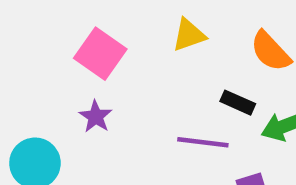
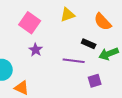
purple star: (96, 117) -> (36, 50), moved

